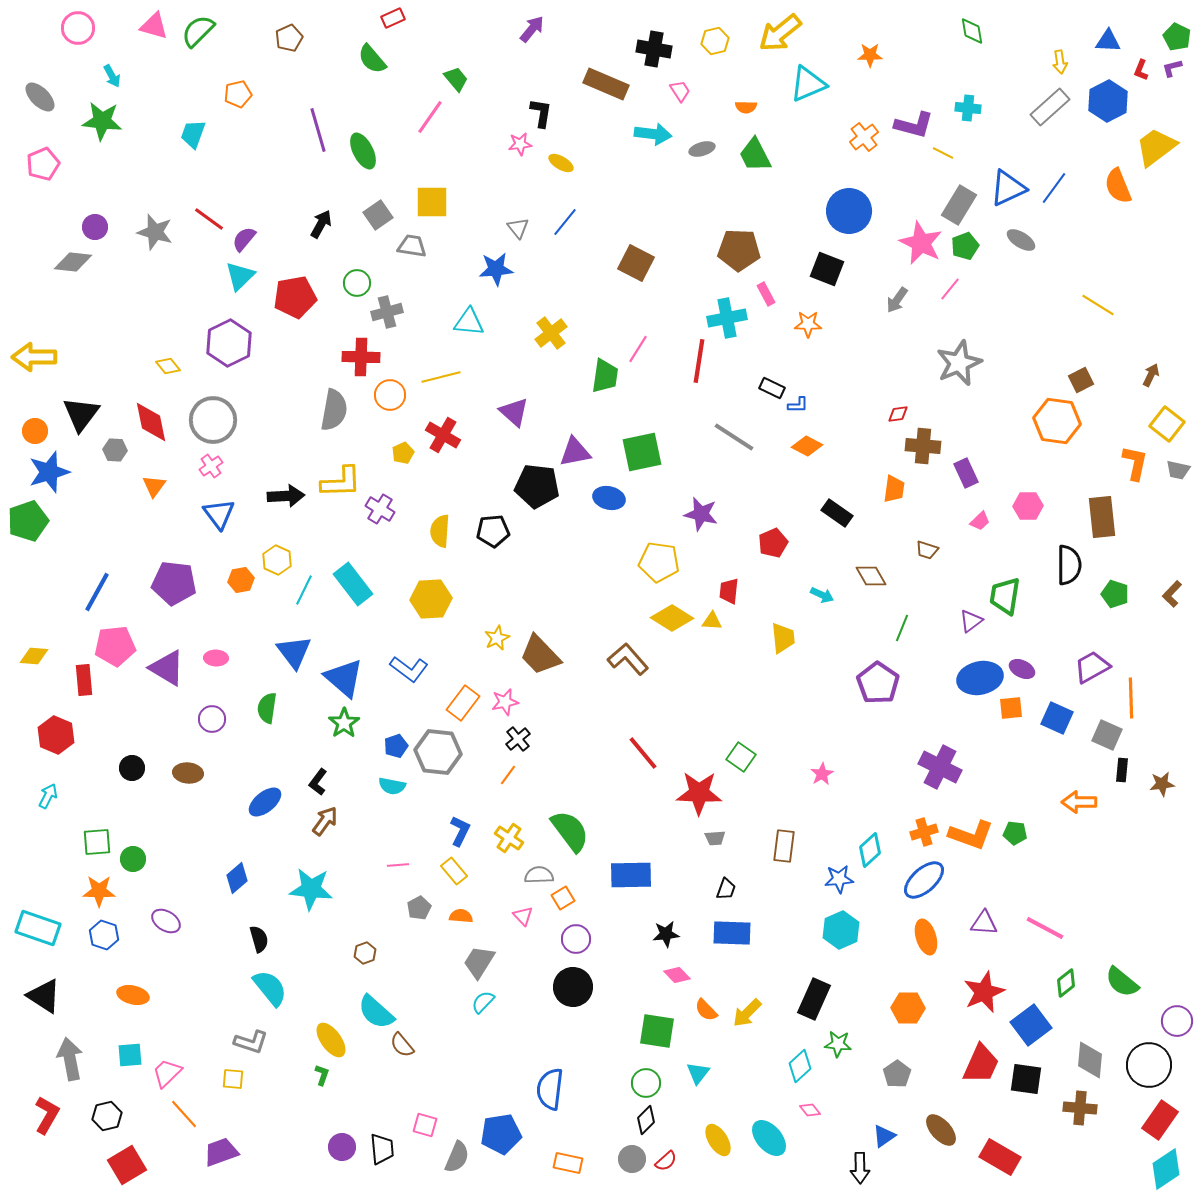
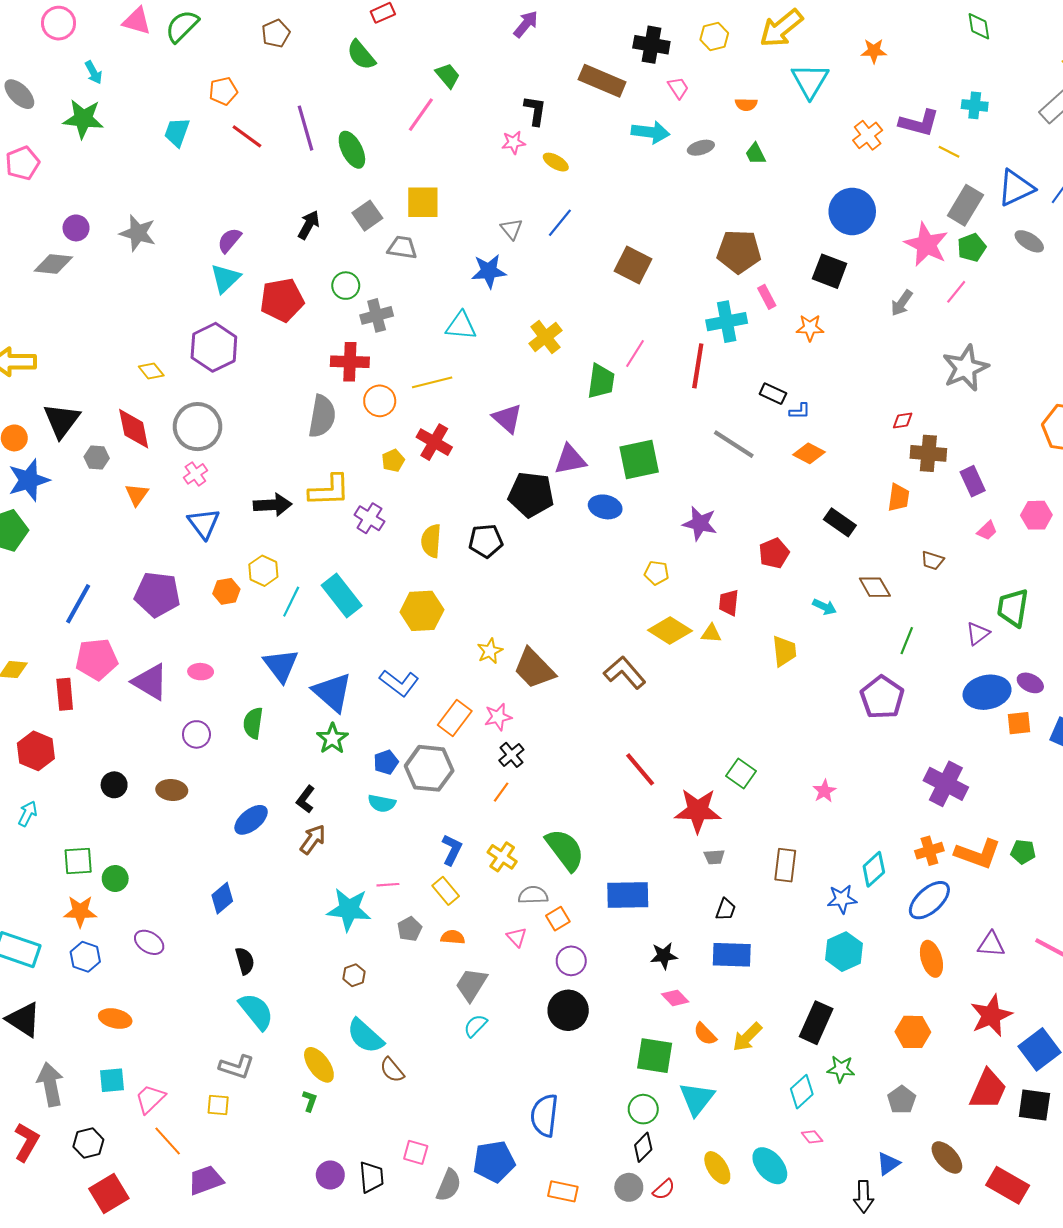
cyan triangle: (808, 84) -> (810, 81), turned -36
green trapezoid: (755, 155) -> (755, 154), size x0.6
red line: (209, 219) -> (247, 136), moved
yellow pentagon: (659, 562) -> (657, 573), size x0.6
cyan star: (311, 889) -> (349, 909), moved
cyan triangle: (698, 1073) -> (697, 1099), size x1.5

